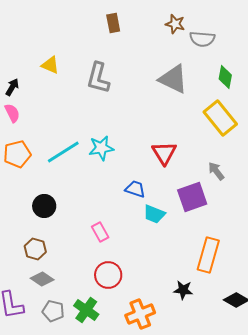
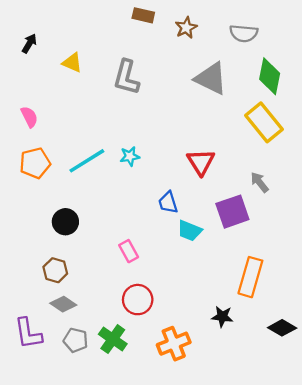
brown rectangle: (113, 23) -> (143, 15), turned -66
brown star: (175, 24) -> (186, 28), moved, turned 30
green diamond: (225, 77) -> (270, 76), size x1.4
black arrow: (12, 87) -> (29, 43), moved
cyan star: (101, 148) -> (130, 156), size x0.7
blue trapezoid: (135, 189) -> (168, 203), turned -125

